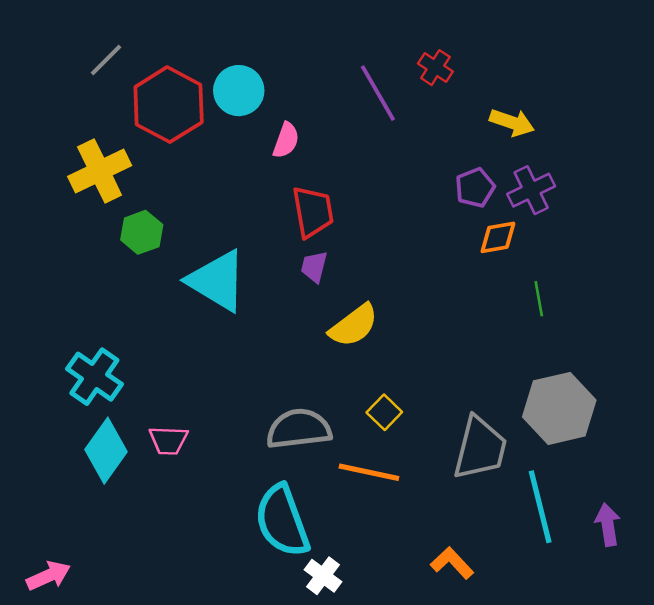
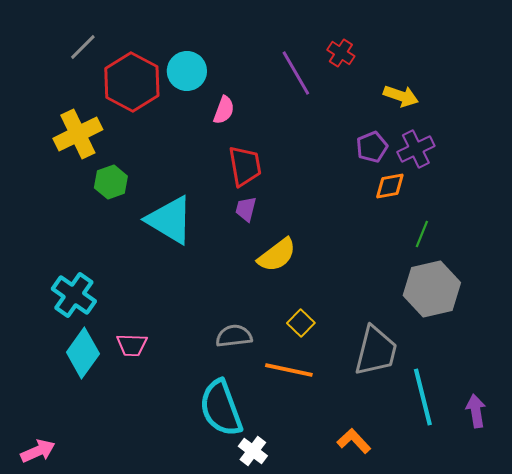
green line: (539, 299) -> (422, 234), turned 32
gray hexagon: (559, 408) -> (432, 289), moved
gray semicircle: (299, 429) -> (234, 336), size x0.7

